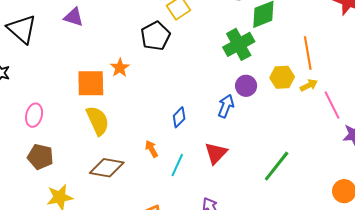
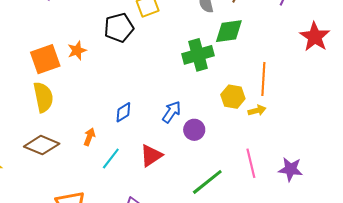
orange square: (91, 83) -> (45, 59), turned -32
purple circle: (246, 86) -> (194, 130), moved
pink line: (332, 105) -> (251, 163), moved
orange arrow: (151, 149) -> (89, 137), turned 36

